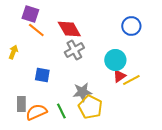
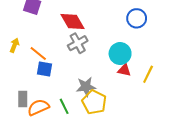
orange line: (36, 30) -> (38, 54), moved
red triangle: (119, 76) -> (124, 70), turned 48
yellow line: (131, 80) -> (148, 74), moved, turned -36

